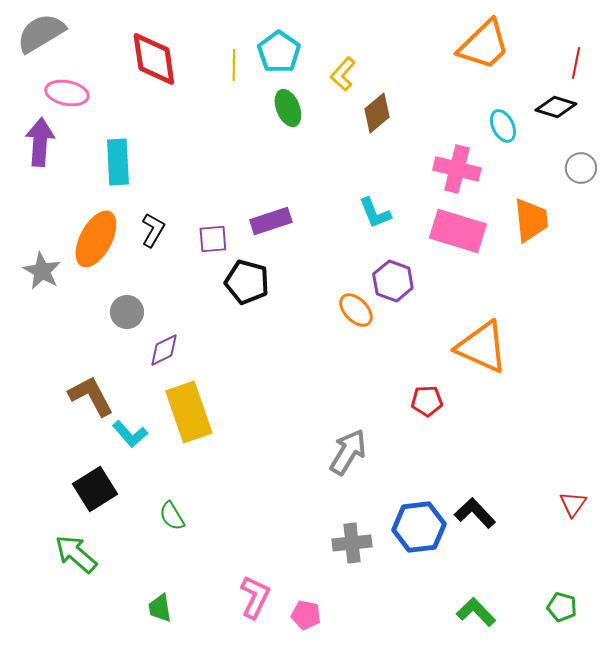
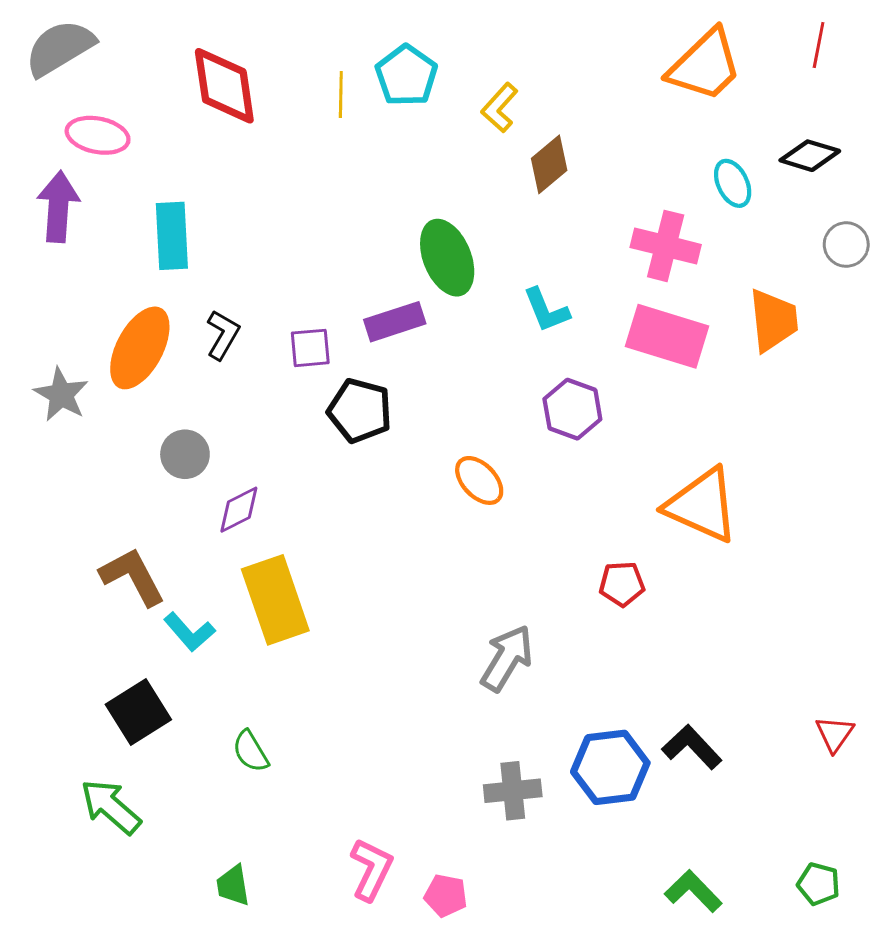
red line: (576, 63) -> (819, 45), moved
green ellipse: (288, 108) -> (447, 258), moved, size x1.4
orange ellipse: (356, 310) -> (479, 480), moved

